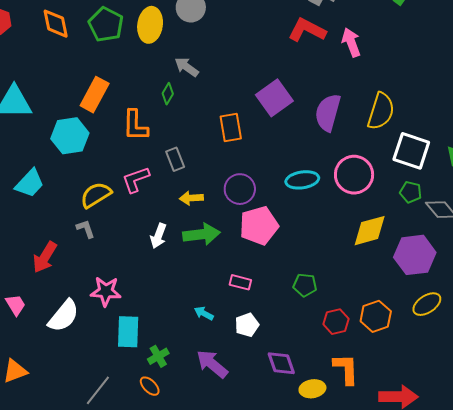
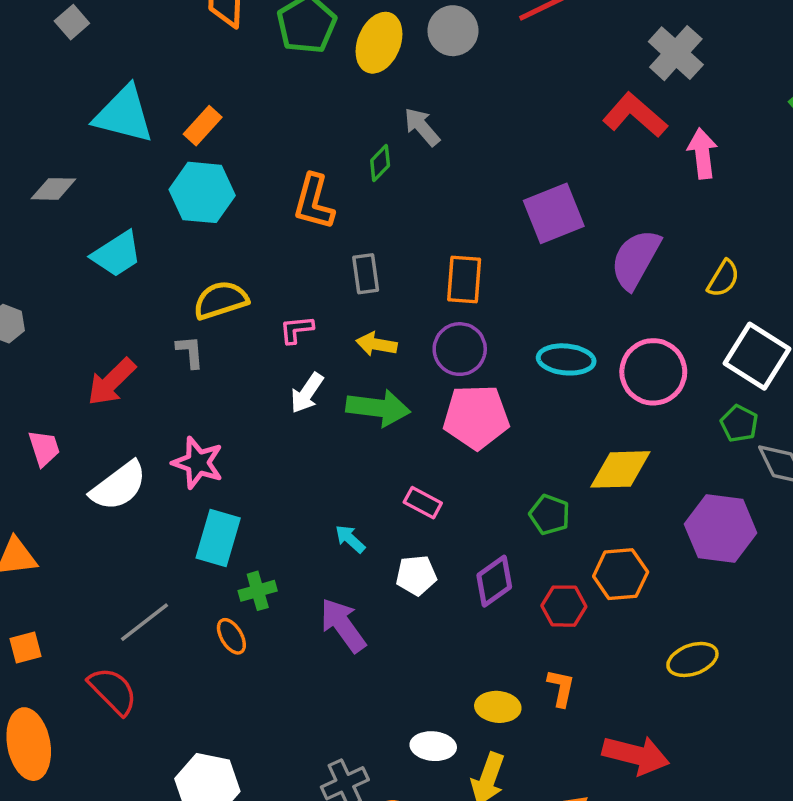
orange rectangle: (95, 95) -> (203, 126), moved, size x0.7
yellow semicircle: (381, 111) -> (723, 279), size x0.6
orange rectangle: (231, 128) -> (464, 279), moved
pink L-shape: (136, 180) -> (297, 330), moved, size x0.7
yellow diamond: (370, 231) -> (620, 469), moved
green pentagon: (305, 285) -> (550, 515), moved
yellow ellipse: (427, 304) -> (692, 659), moved
orange hexagon: (376, 316) -> (621, 574), moved
purple diamond: (281, 363) -> (494, 581), moved, turned 60
orange L-shape: (346, 369) -> (561, 688), size x0.7

